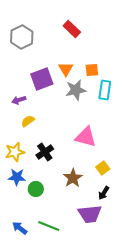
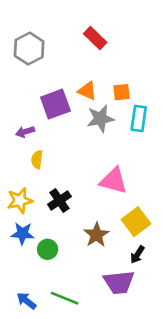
orange triangle: (66, 69) -> (87, 91), turned -35
yellow semicircle: (28, 121) -> (37, 160), turned -48
yellow square: (103, 168) -> (136, 222), size x1.5

